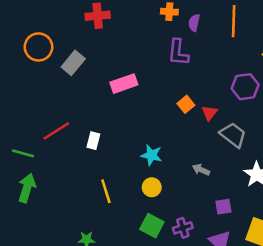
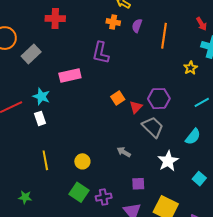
purple semicircle: (194, 23) -> (137, 26), moved
purple L-shape: (178, 52) -> (101, 53), moved
purple hexagon: (245, 87) -> (159, 99), moved
white rectangle: (93, 141) -> (40, 118), turned -40
cyan star: (152, 155) -> (41, 96), moved

